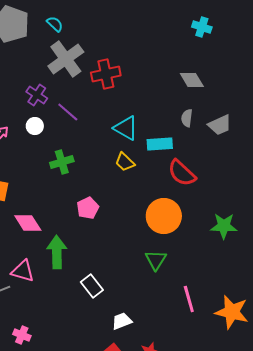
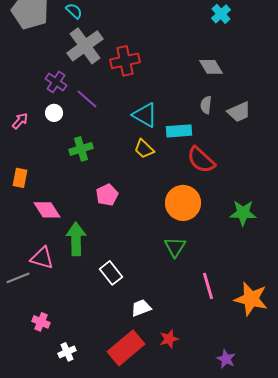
cyan cross: (202, 27) -> (221, 14), turned 30

